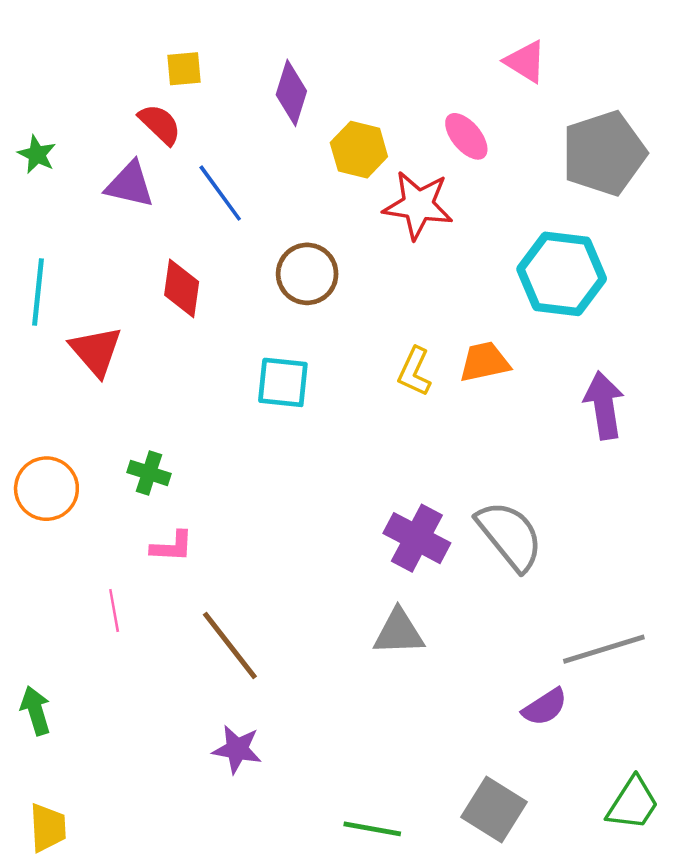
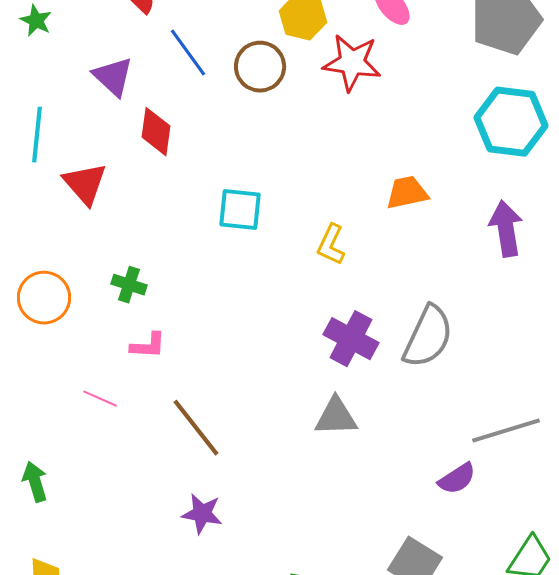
purple triangle: (130, 185) -> (113, 77), moved, turned 30
brown circle: (307, 274) -> (260, 67), moved
cyan hexagon: (562, 274) -> (511, 122), moved
yellow L-shape: (414, 372) -> (331, 245), moved
gray semicircle: (510, 536) -> (428, 337), turned 64
pink line: (114, 610) -> (100, 399), turned -56

